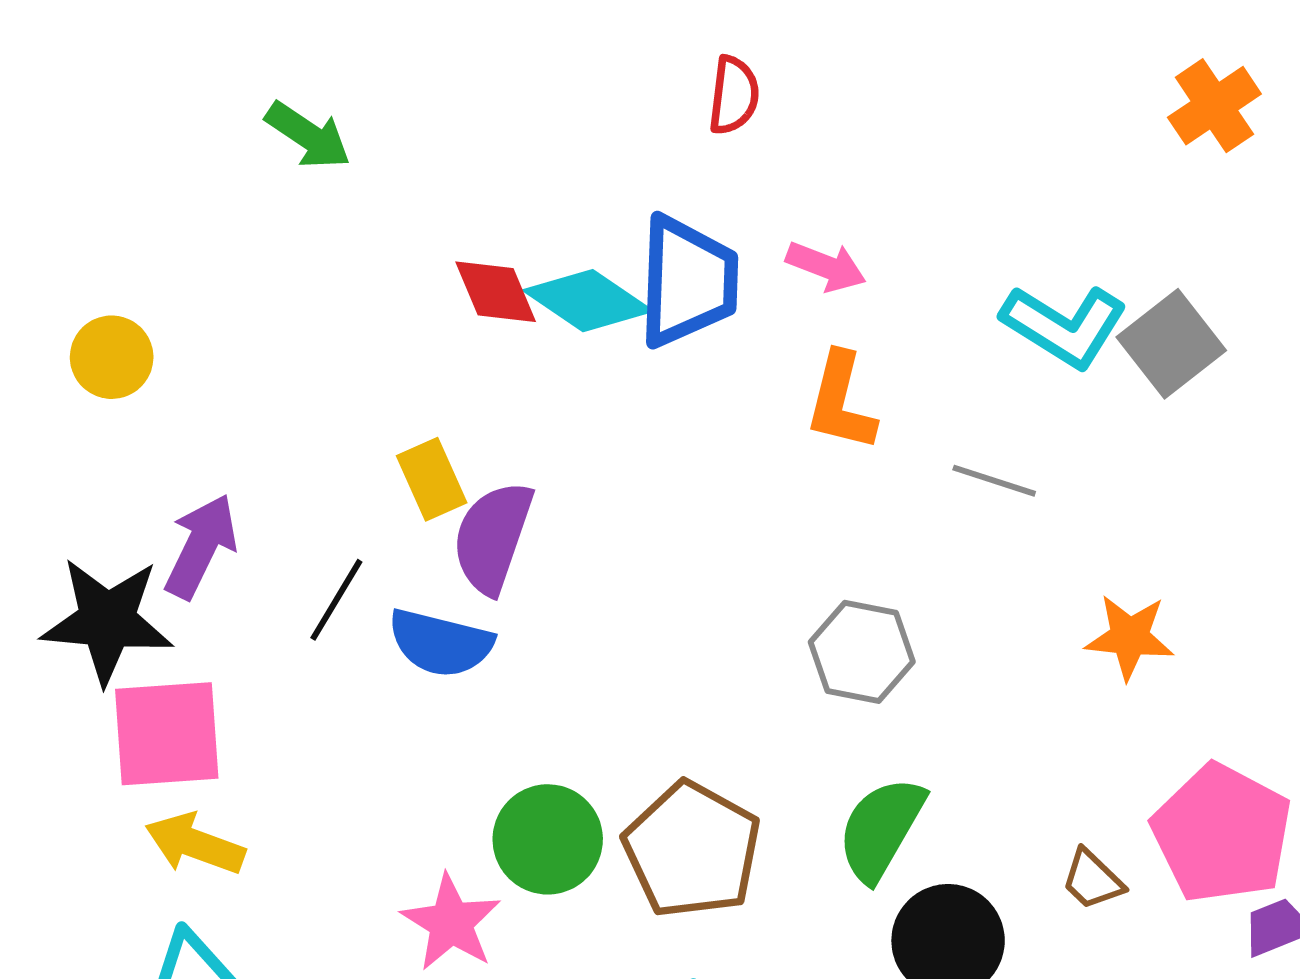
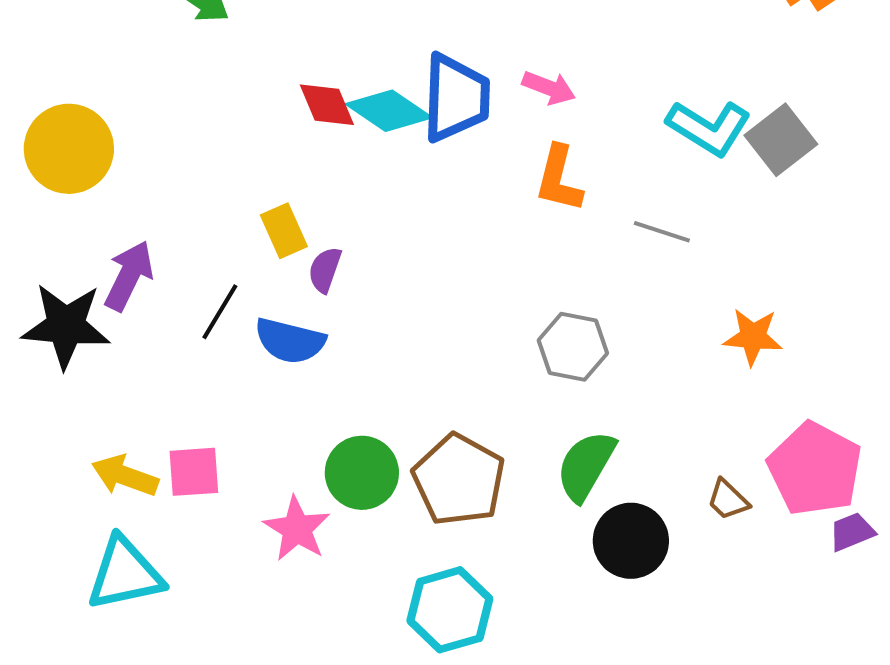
yellow circle: (112, 357) -> (69, 149), size x1.6
purple semicircle: (493, 537) -> (325, 270), size x0.6
pink square: (167, 734) -> (194, 472), moved, size x0.7

